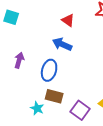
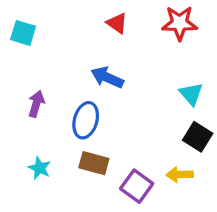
red triangle: (68, 20) -> (117, 23), moved
cyan star: (37, 108) -> (40, 168), moved

